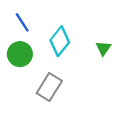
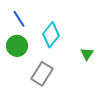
green triangle: (103, 48) -> (87, 54), moved

